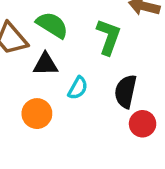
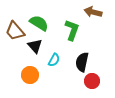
black triangle: (45, 64) -> (35, 46), turned 49

